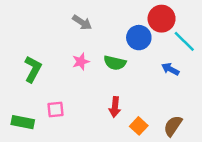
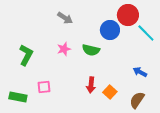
blue arrow: (170, 69) -> (140, 72), moved
orange square: (139, 126) -> (110, 92), moved

